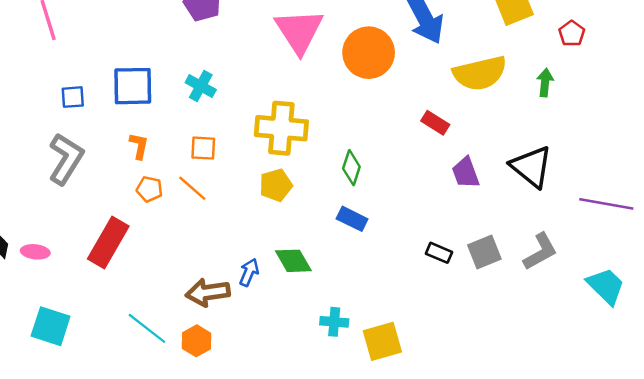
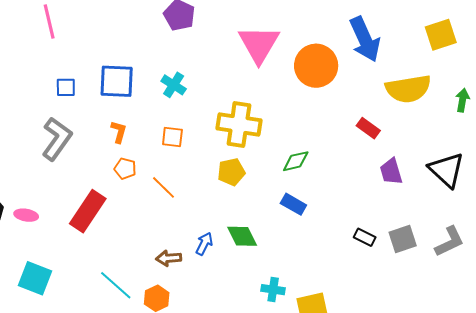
green diamond: (351, 168) -> (296, 161), turned 56
orange line: (192, 188) -> (163, 187), moved
brown arrow: (208, 292) -> (169, 258), size x0.7

